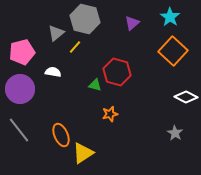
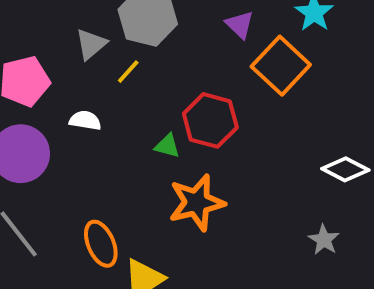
purple triangle: (132, 23) -> (240, 25), turned -35
orange square: (173, 51) -> (281, 66), moved
orange star: (110, 114) -> (197, 203), size x1.8

